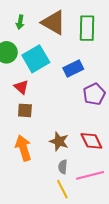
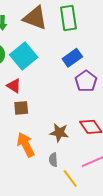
blue rectangle: (73, 69) -> (72, 58), moved
gray semicircle: (63, 167) -> (53, 160), moved

